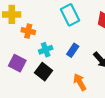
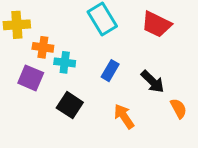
cyan cross: (46, 50) -> (65, 62), moved, turned 32
purple square: (17, 63) -> (31, 78), moved

